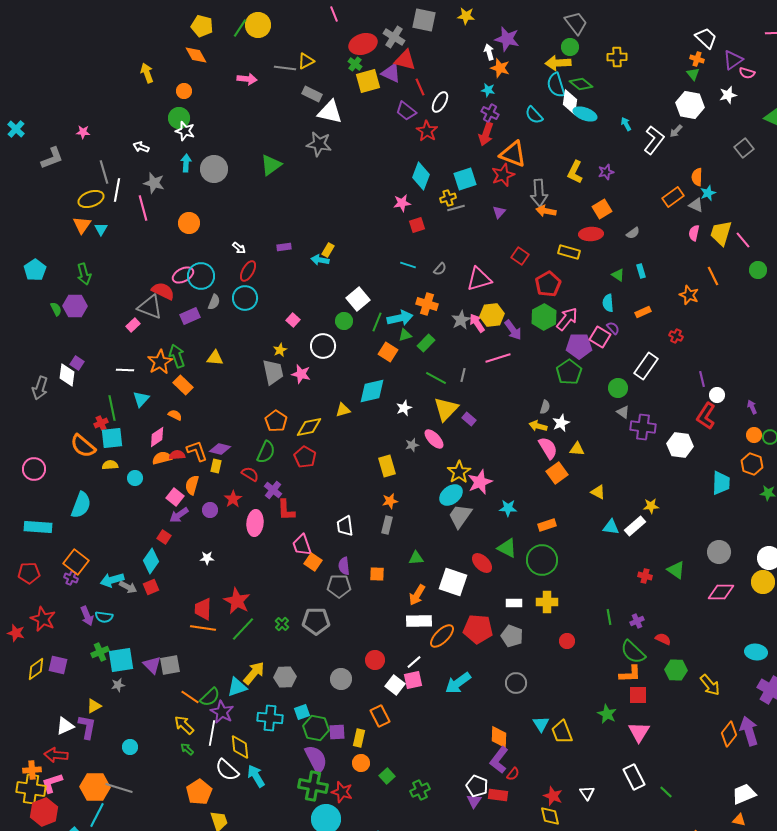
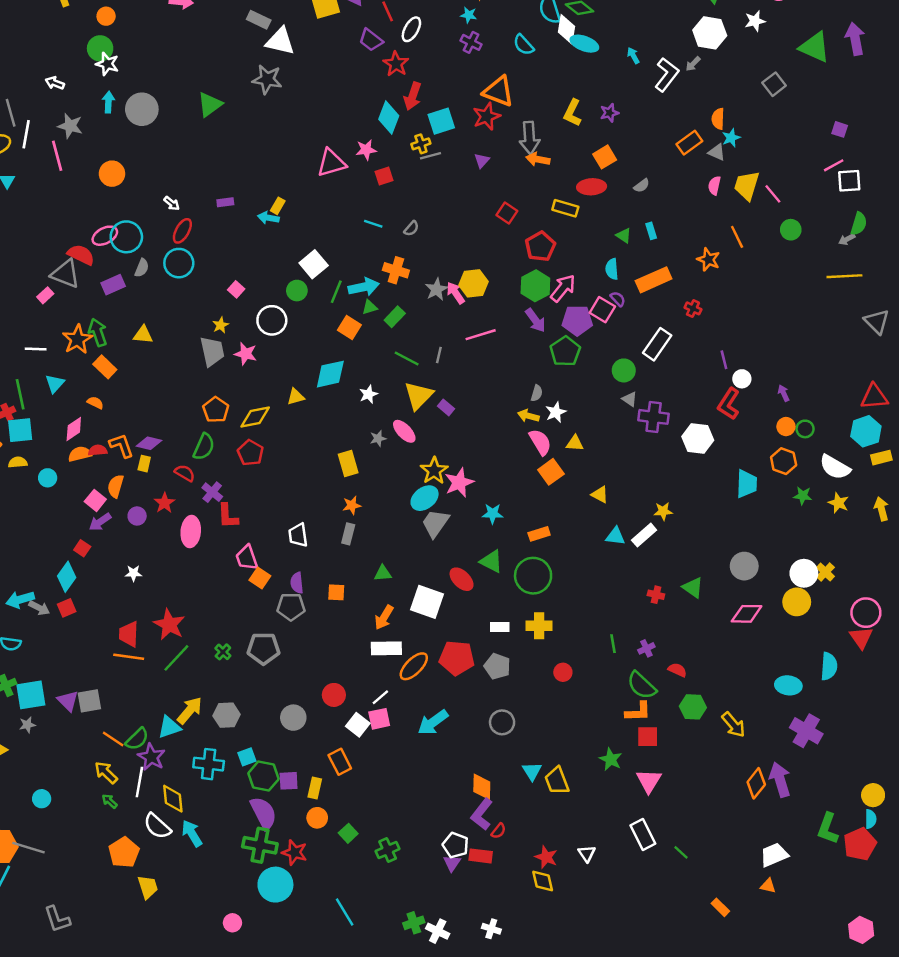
red arrow: (486, 134) -> (413, 96), moved
pink triangle: (479, 279) -> (331, 163), moved
orange rectangle: (643, 312) -> (654, 280), size x1.8
purple arrow: (513, 330) -> (535, 320), moved

